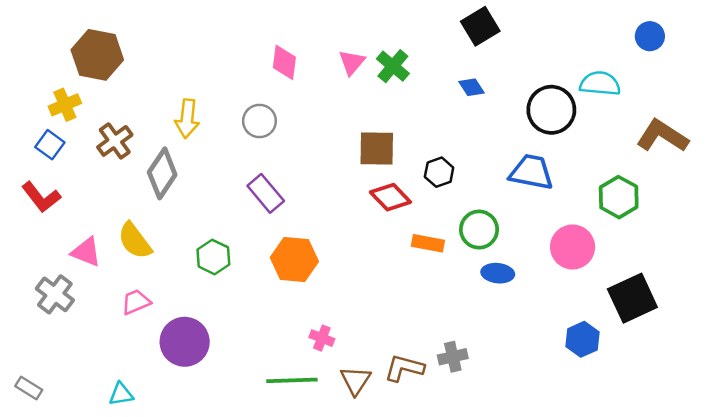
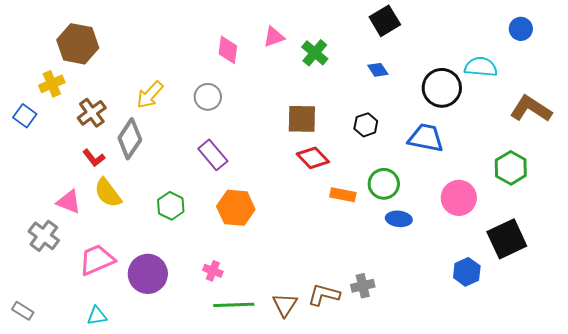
pink triangle: (352, 62) -> (274, 37), moved, turned 30
yellow arrow: (187, 119) -> (150, 95), turned 36
blue square: (50, 145) -> (25, 116), moved
black hexagon: (439, 172) -> (366, 125), moved
red L-shape: (41, 197) -> (94, 158), moved, size x0.7
green hexagon: (619, 197) -> (511, 168), moved
pink trapezoid: (136, 302) -> (97, 260), moved, size x1.5
pink cross: (322, 338) -> (213, 271), moved

